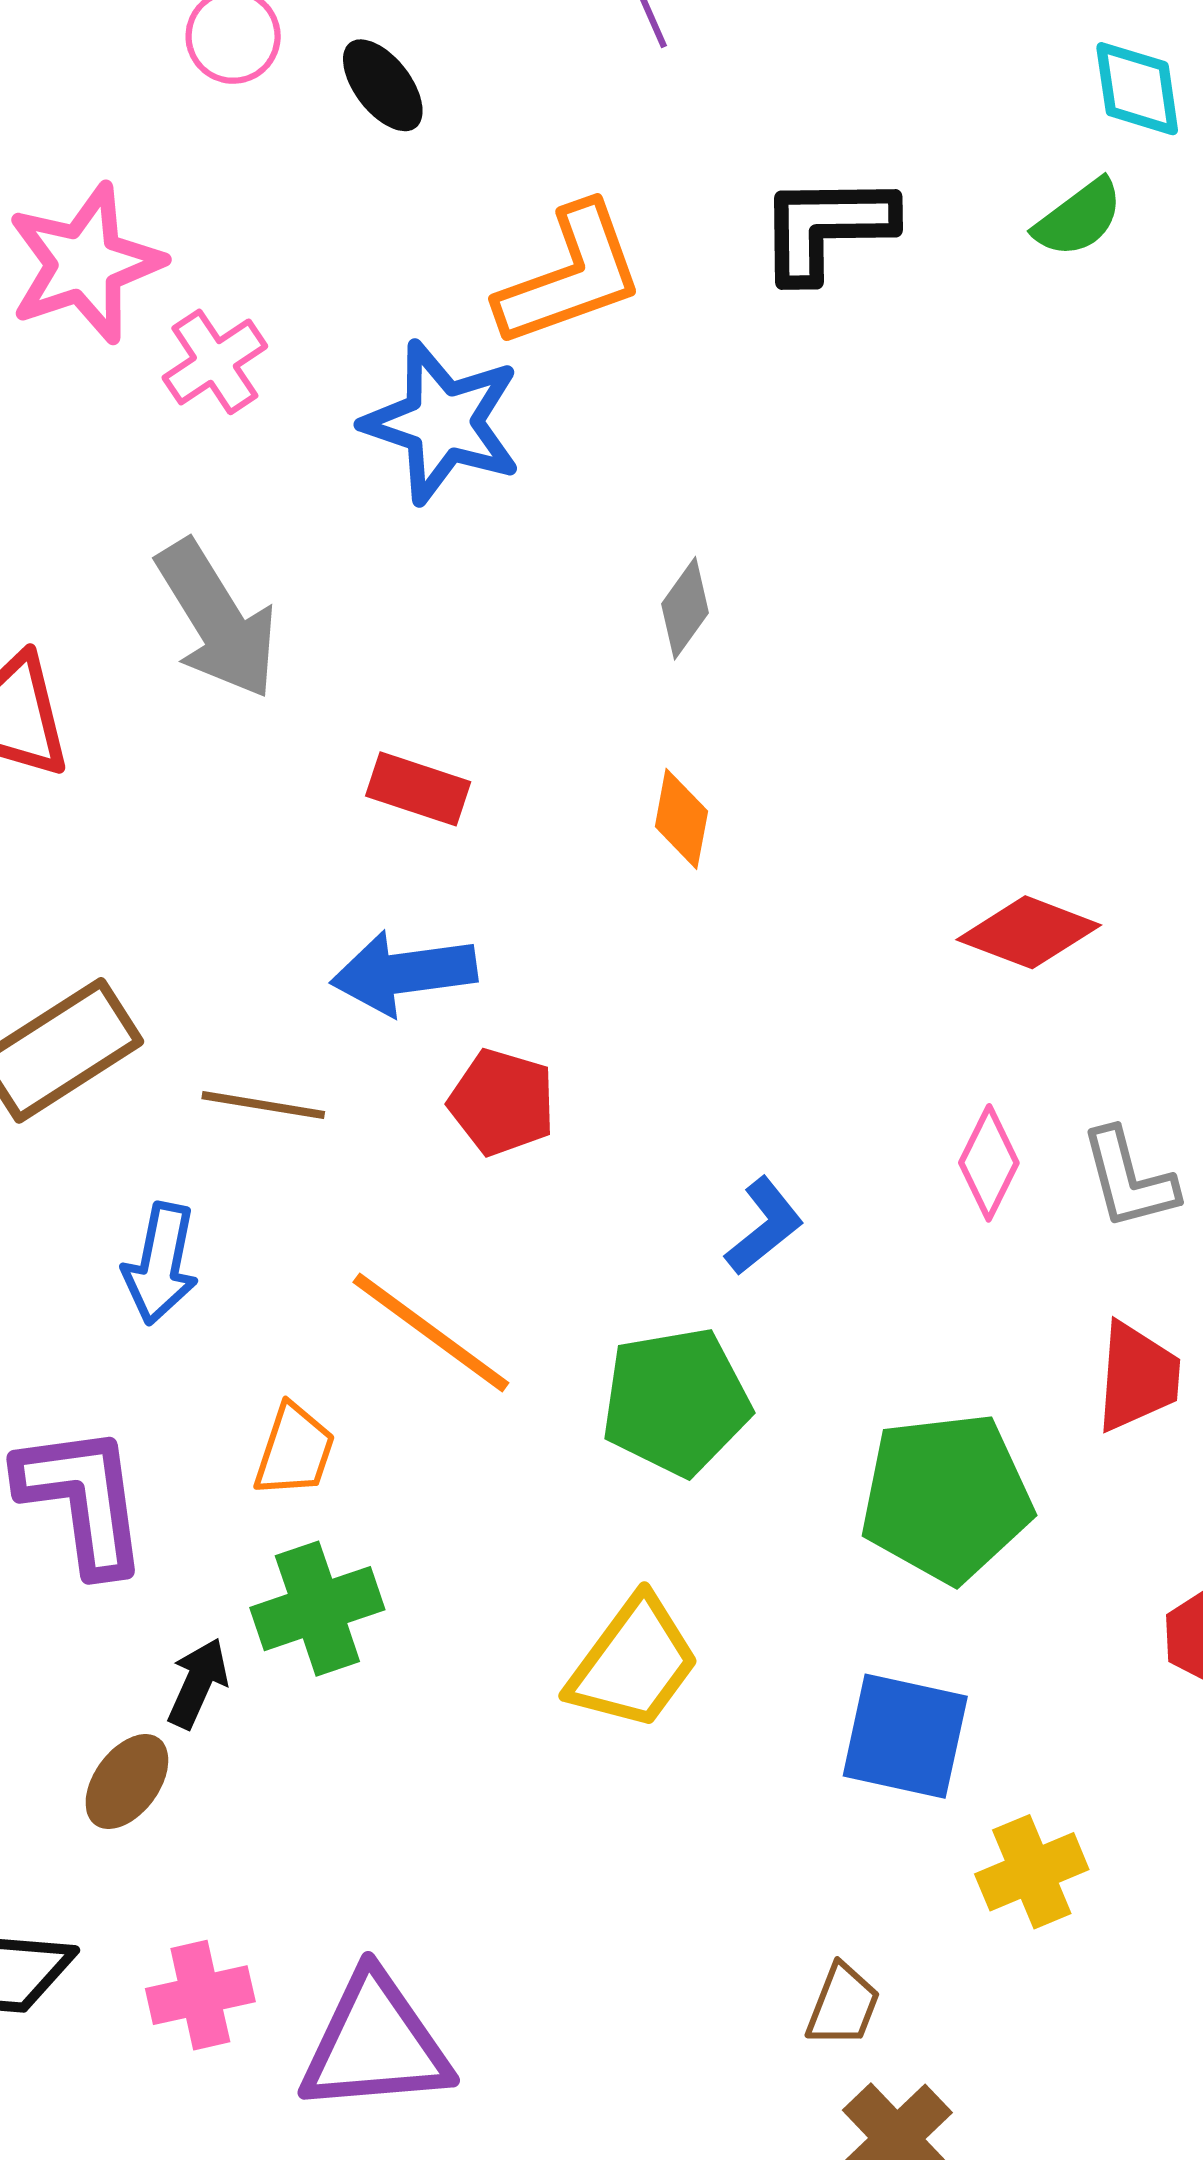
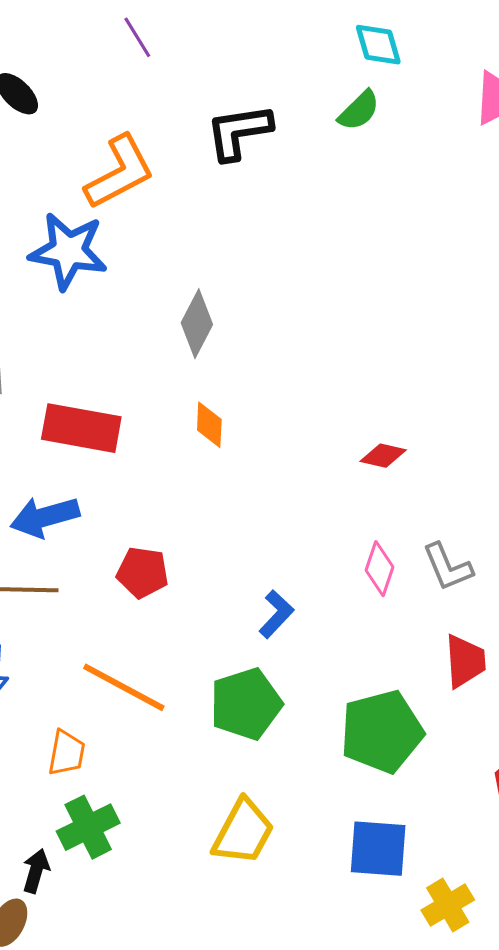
gray diamond: (685, 608) -> (197, 324), size x1.4
red rectangle: (418, 789) -> (81, 428), size x1.6
red diamond: (1029, 932) -> (383, 456), size x0.7
blue arrow: (404, 973) -> (45, 517), moved

